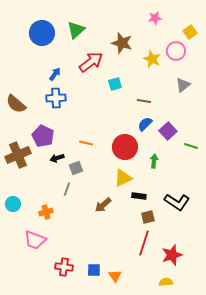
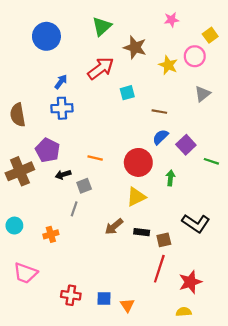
green triangle: (76, 30) -> (102, 26), moved
brown semicircle: (16, 104) -> (18, 115), turned 40
black rectangle: (139, 196) -> (142, 232), moved
pink trapezoid: (35, 240) -> (25, 273), moved

